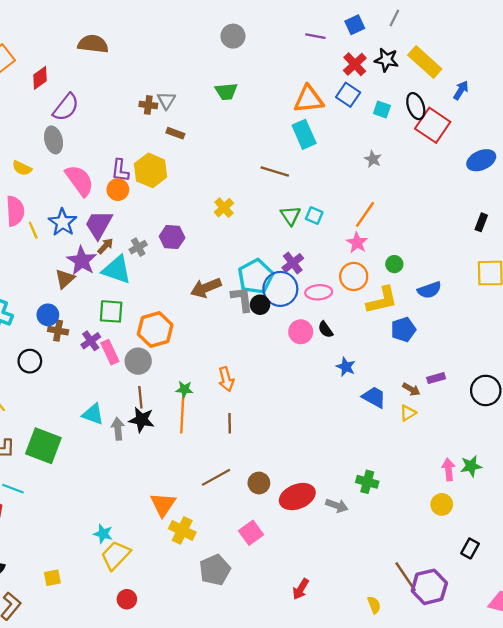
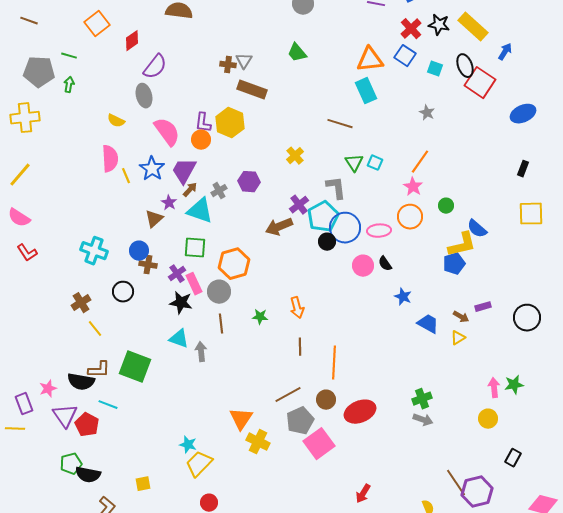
green trapezoid: (226, 91) -> (297, 53), turned 55
brown rectangle: (175, 133) -> (252, 90), size x1.8
purple star: (82, 261) -> (169, 203), size x0.6
purple cross: (293, 263) -> (299, 205), moved
blue semicircle: (429, 290) -> (477, 229), turned 60
gray L-shape: (242, 299) -> (336, 188), moved
yellow L-shape: (382, 300) -> (462, 245), moved
orange line: (182, 414) -> (334, 363), moved
black star: (142, 420) -> (181, 303), moved
green cross: (367, 482) -> (422, 399), turned -36
gray arrow: (337, 506) -> (423, 420), moved
pink square: (251, 533) -> (319, 444), size x1.4
gray pentagon: (215, 570) -> (300, 421), moved

